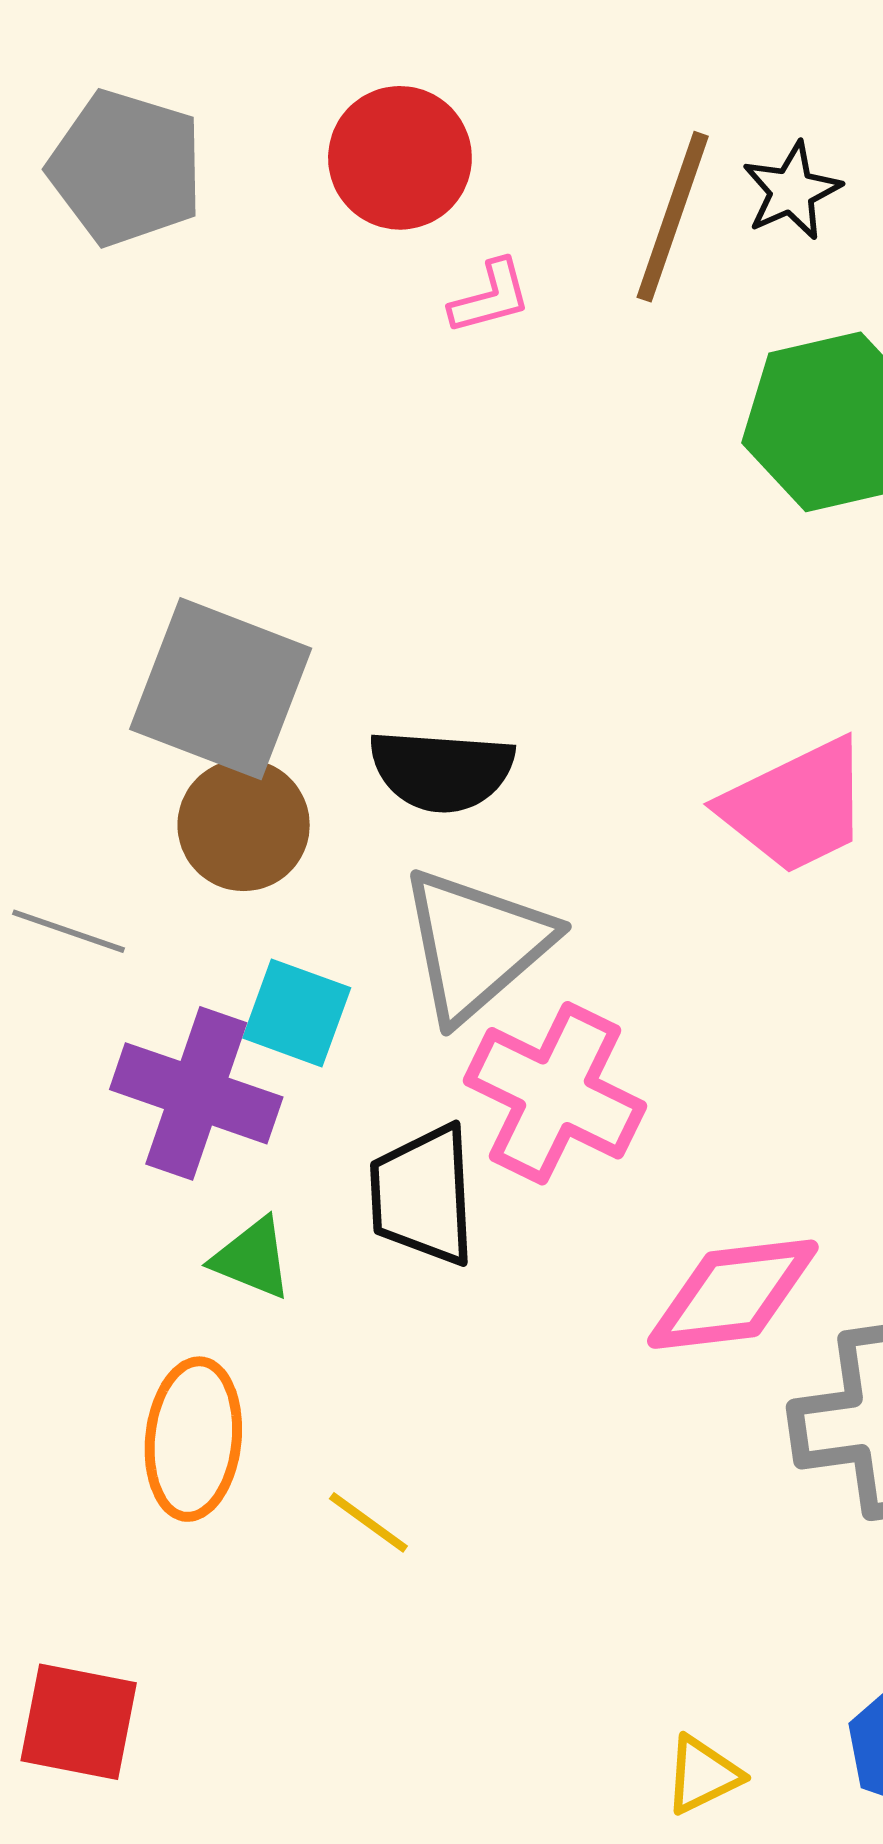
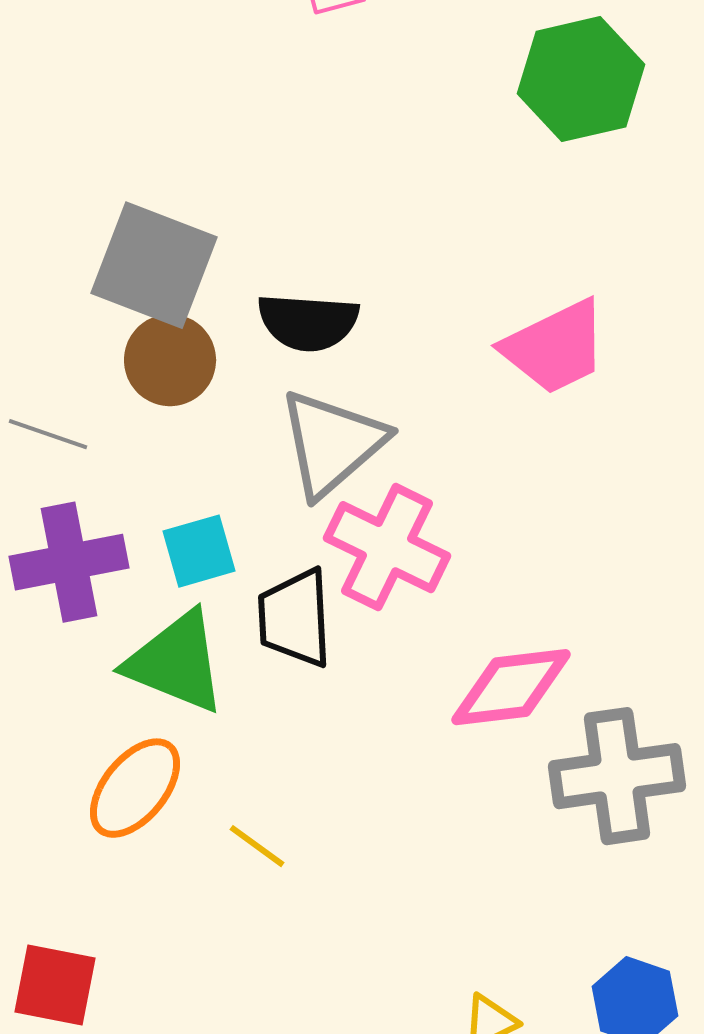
cyan square: (297, 1013) -> (199, 551), moved, turned -36
purple cross: (196, 1093) -> (69, 562), moved, turned -30
green triangle: (252, 1258) -> (176, 662), size x1.8
orange ellipse: (193, 1439) -> (135, 788), turned 33

